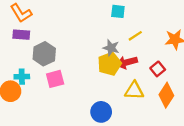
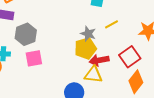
red arrow: (127, 62) -> (99, 60), moved
red square: (158, 69) -> (130, 57), size x1.5
yellow triangle: (134, 91) -> (93, 75), moved

